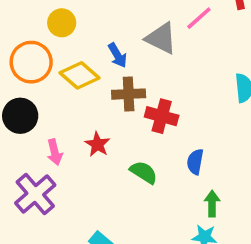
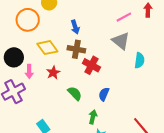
gray triangle: (161, 38) -> (121, 41), moved
yellow diamond: (80, 75) -> (47, 48), moved
black circle: (20, 116) -> (14, 57), moved
green arrow: (212, 204) -> (93, 117), moved

